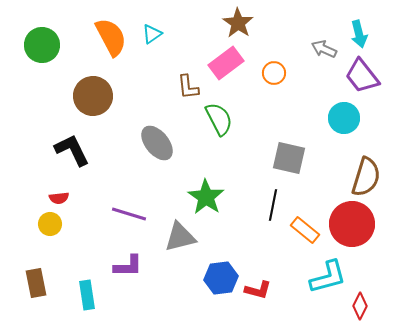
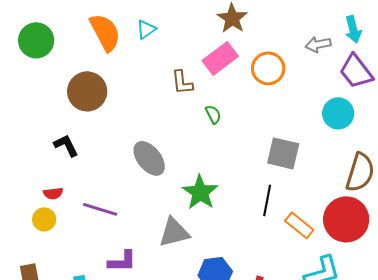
gray arrow: (324, 49) -> (318, 44), turned -35
orange circle: (274, 73) -> (268, 68), size x1.4
green semicircle: (219, 119) -> (213, 114), size x0.6
gray ellipse: (157, 143) -> (149, 158), moved
black L-shape: (72, 150) -> (66, 145), size x0.7
purple line: (129, 214) -> (100, 209), moved

